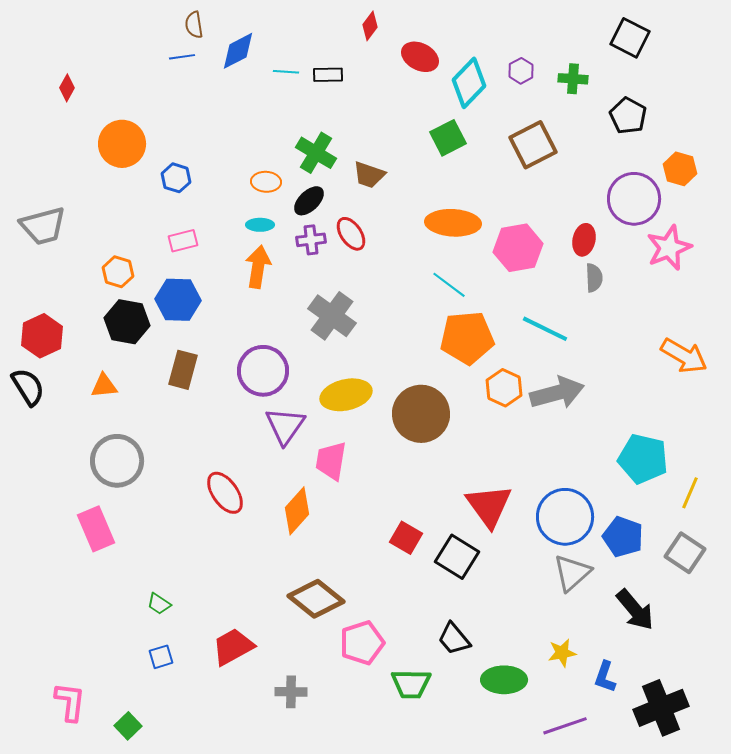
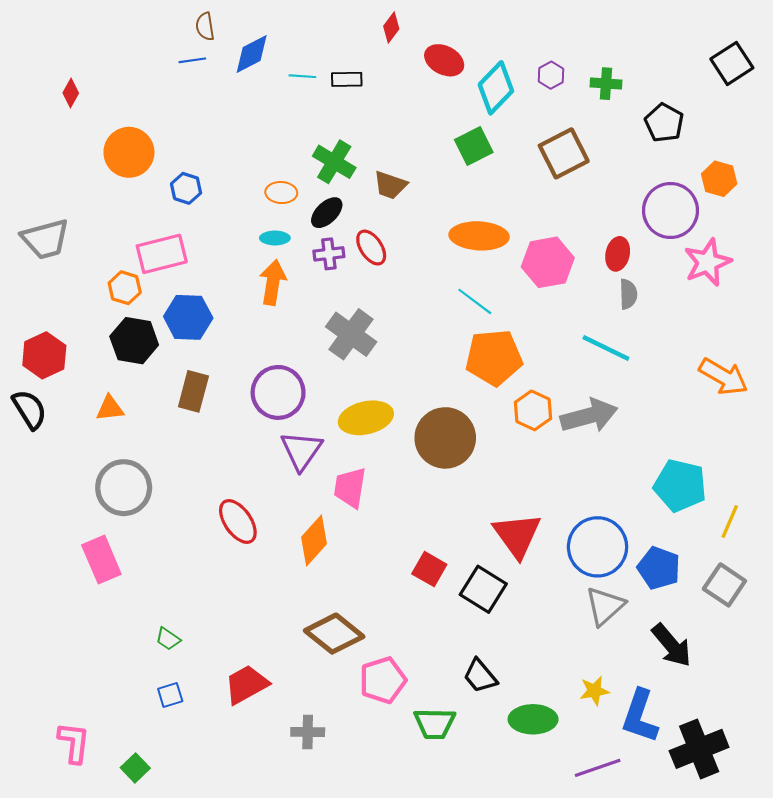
black square: (630, 38) -> (732, 63), moved, turned 30
pink rectangle: (183, 241) -> (162, 254), moved, size x1.6
cyan line: (545, 329) -> (606, 348), moved
blue L-shape: (605, 677) -> (640, 716), size x1.6

